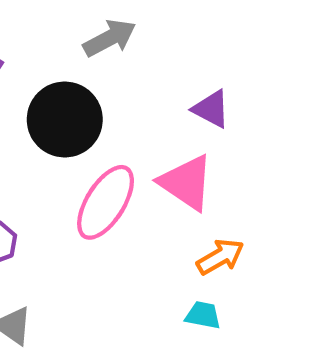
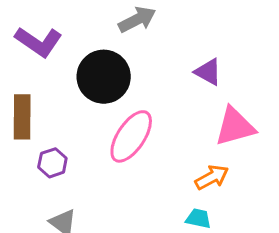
pink triangle: (186, 183) -> (235, 127), moved, turned -51

